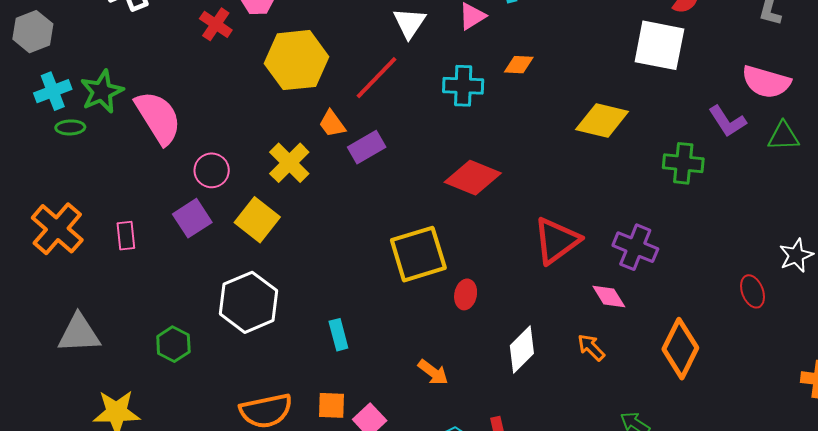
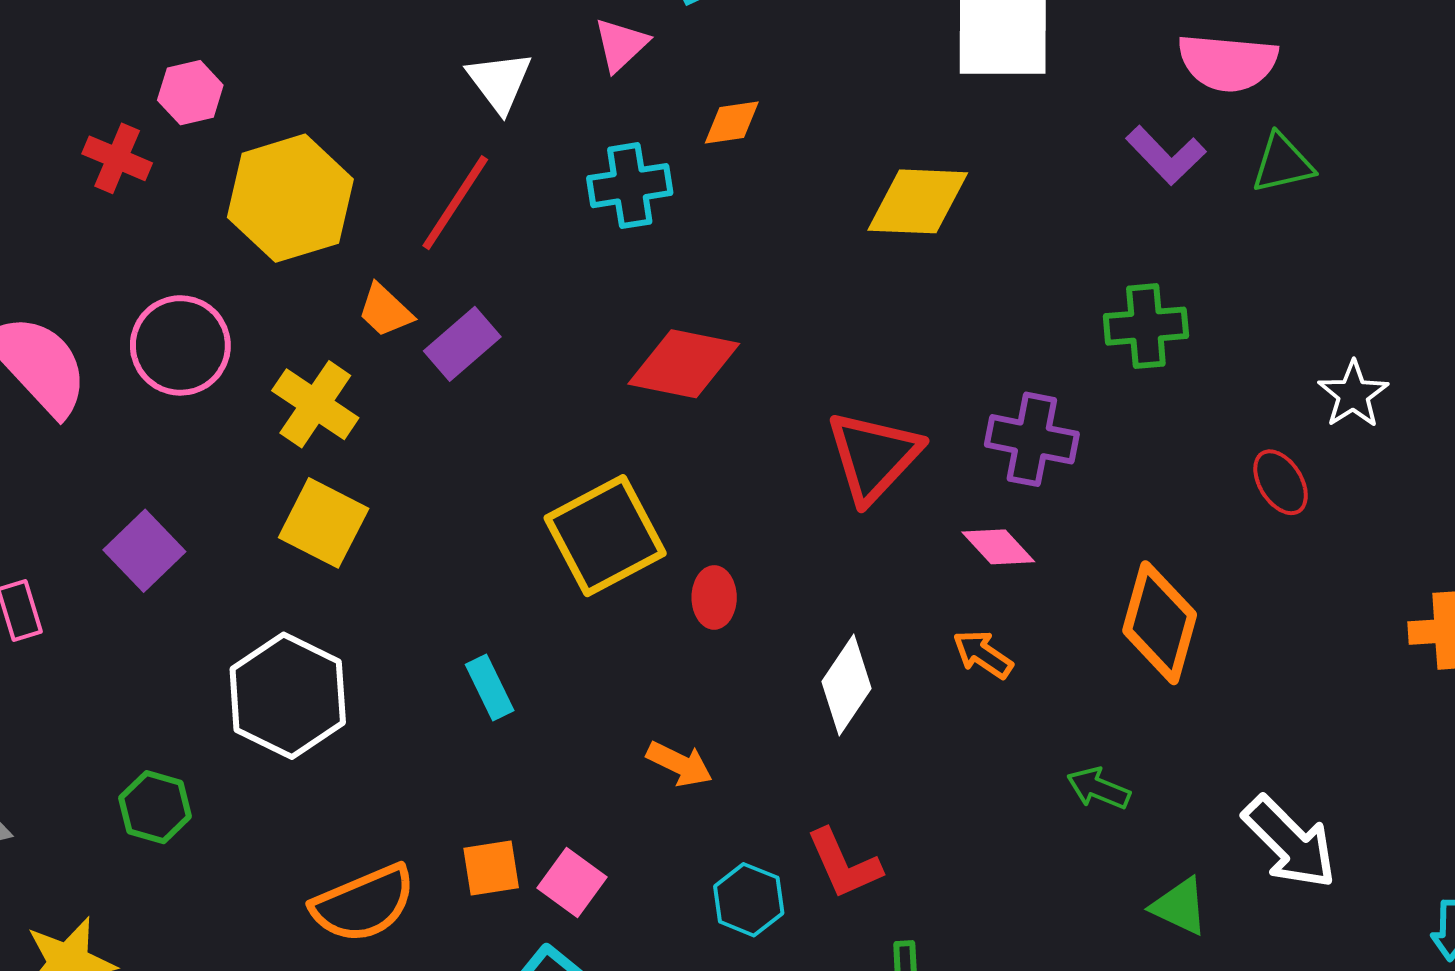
green cross: (683, 163) -> (1146, 326), moved
pink circle: (212, 170) -> (180, 345), moved, size x1.4
yellow square: (257, 220) -> (324, 523), moved
cyan rectangle: (338, 335) -> (490, 688), moved

